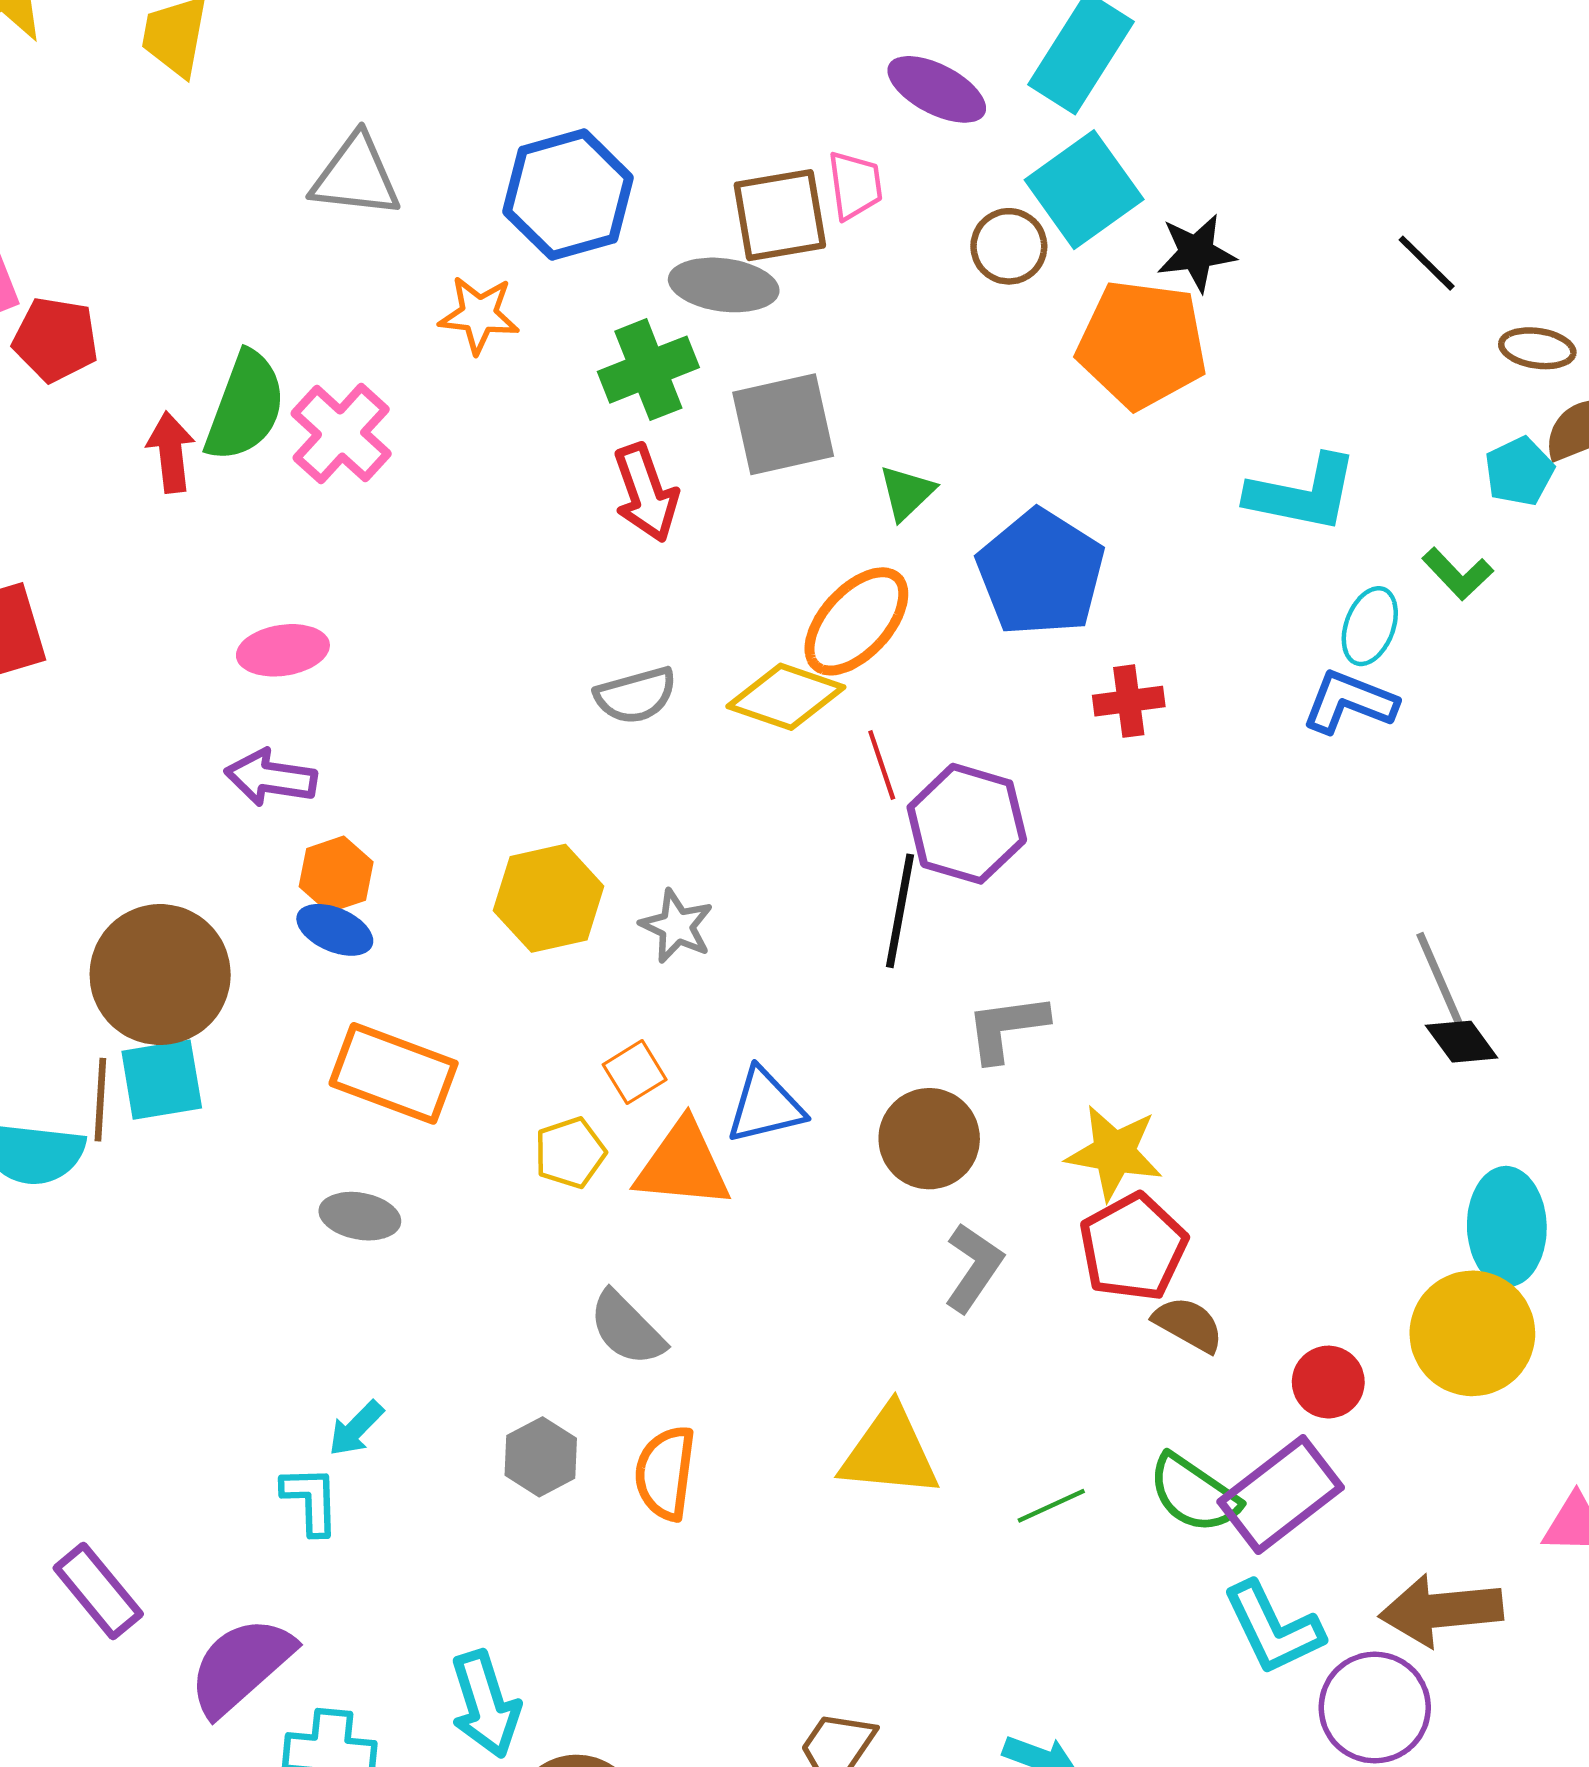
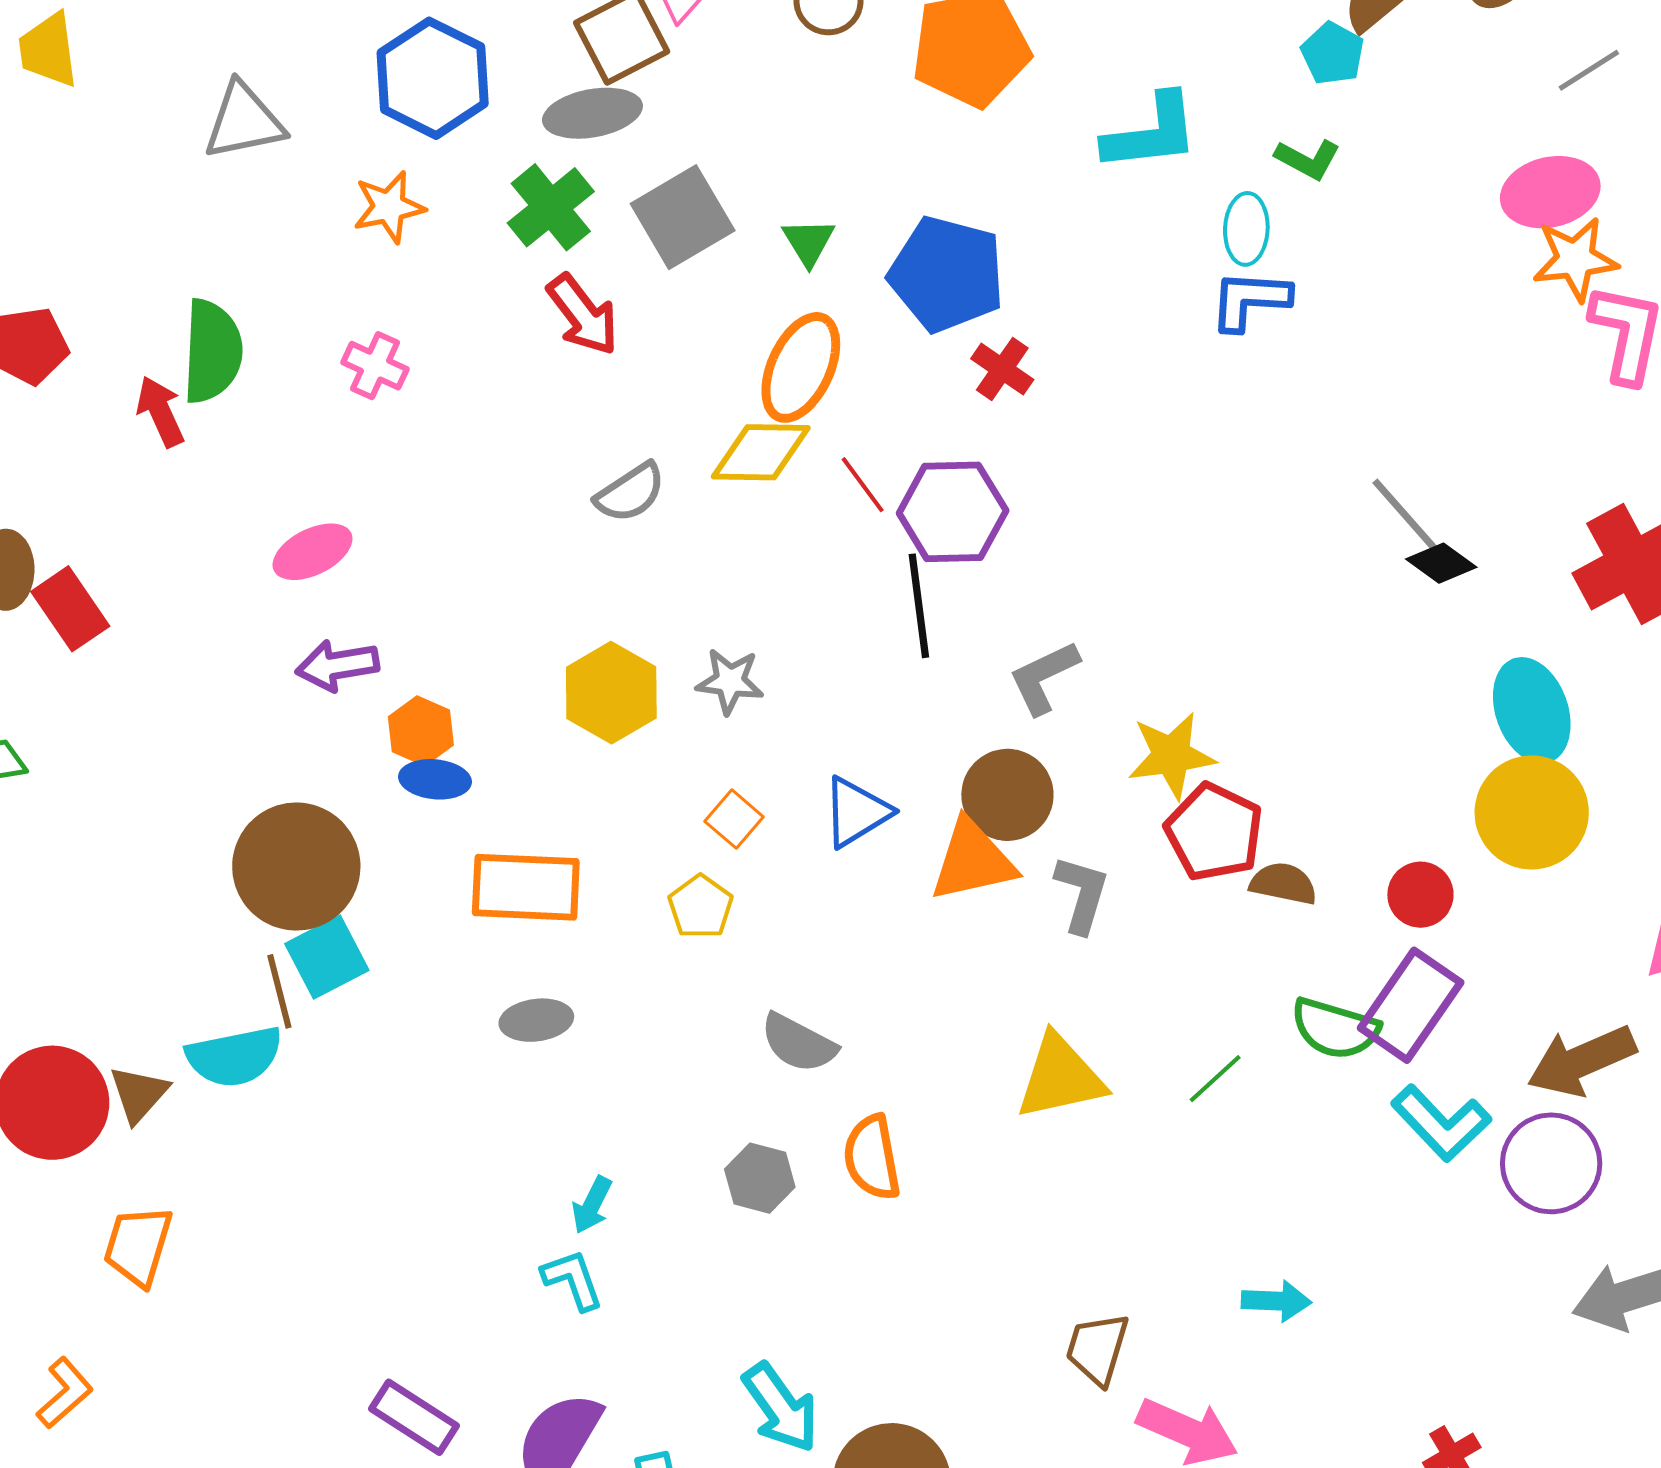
pink cross: (341, 434) -> (375, 366), moved, size x0.7
red cross: (1129, 701) -> (1002, 369), moved, turned -30
orange triangle: (683, 1165) -> (973, 861), moved

